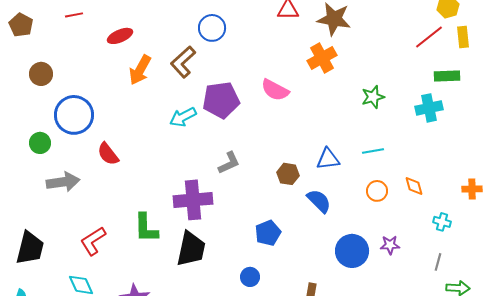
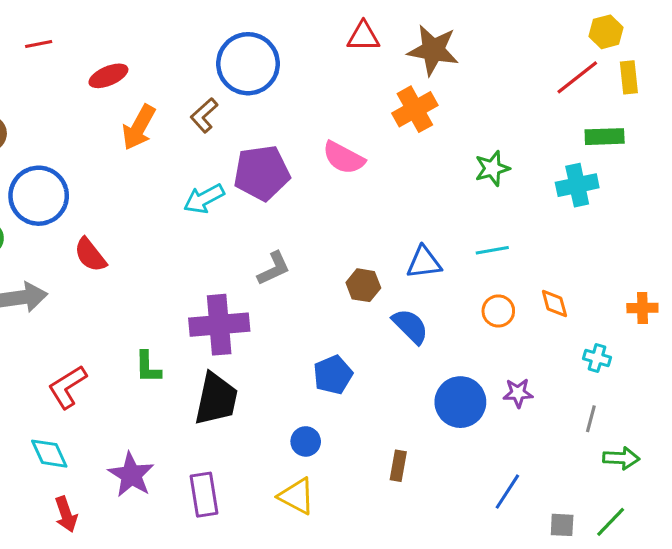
blue circle: (212, 28) -> (248, 64), size x1.5
brown L-shape: (183, 62) -> (204, 115), size x0.7
green L-shape: (146, 228) -> (148, 367), size x0.7

